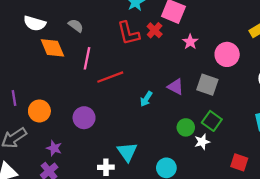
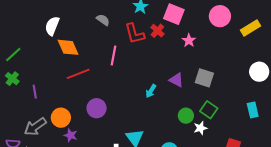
white semicircle: (35, 23) -> (52, 26), turned 96
gray semicircle: (76, 26) -> (103, 20), moved
pink circle: (227, 54) -> (220, 16), moved
pink line: (87, 58) -> (113, 55), moved
red line: (110, 77) -> (78, 74), moved
orange circle: (39, 111) -> (61, 118), moved

